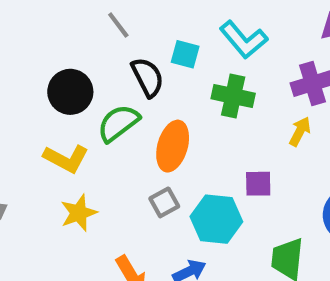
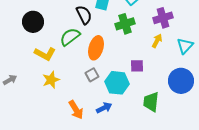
black circle: (70, 92) -> (33, 22), moved
green cross: (233, 96) -> (125, 24), turned -30

